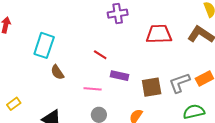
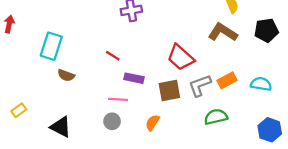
red trapezoid: (159, 34) -> (181, 57), moved, turned -136
brown semicircle: (57, 72) -> (66, 75), turned -35
pink line: (93, 89) -> (118, 99), moved

